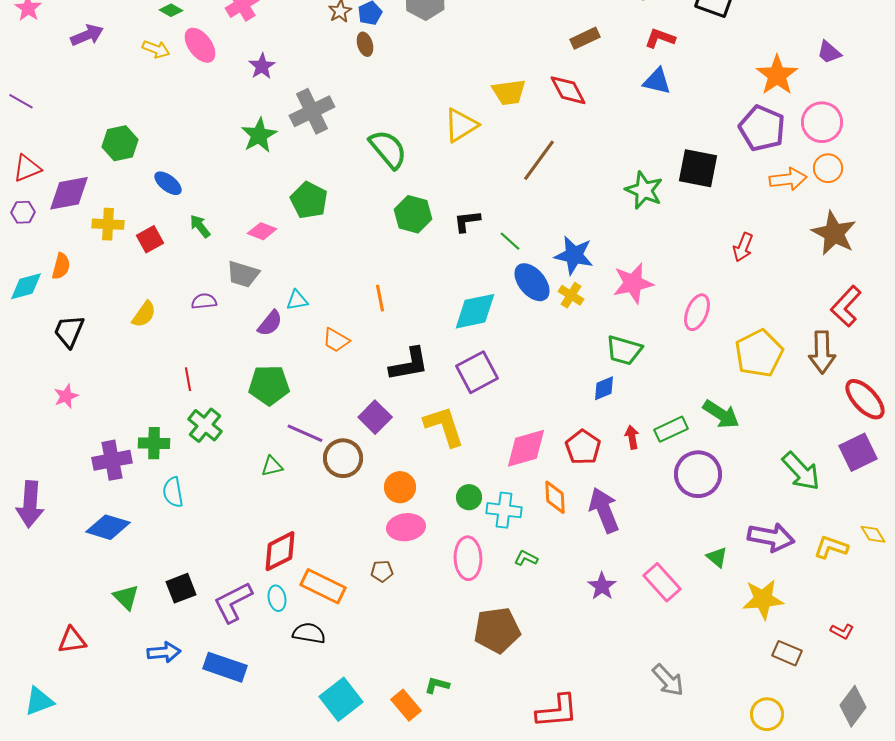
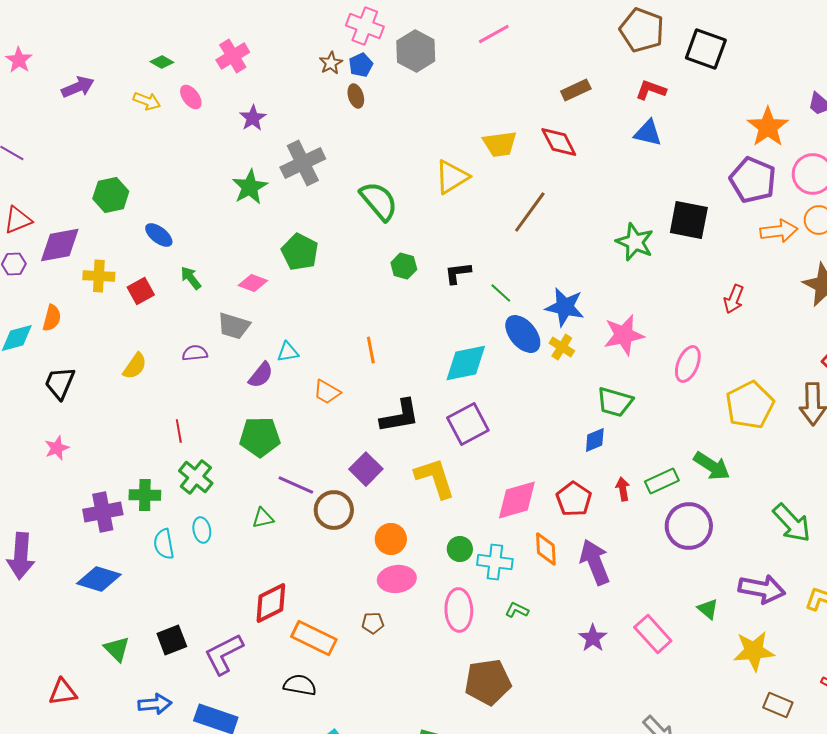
pink ellipse: (200, 45) -> (191, 97), size x0.7
green hexagon: (413, 214) -> (404, 266), size x0.7
cyan ellipse: (277, 598) -> (202, 530), moved

